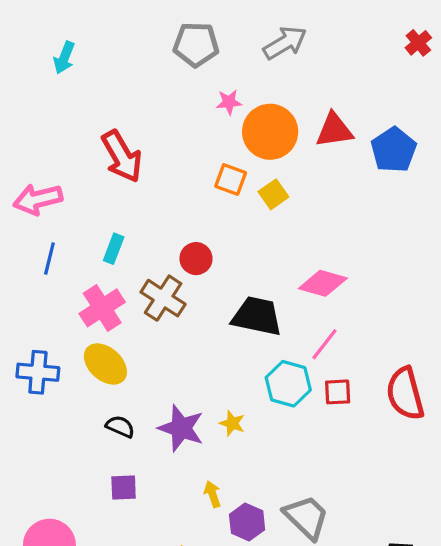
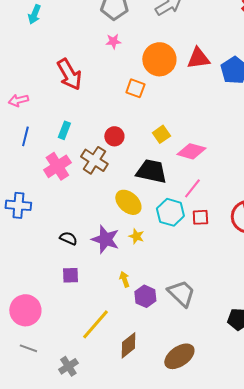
pink star: (229, 102) -> (113, 41), moved
yellow square: (273, 194) -> (161, 134), moved
pink arrow: (38, 199) -> (18, 100), size x0.7
yellow ellipse: (105, 364) -> (128, 202), moved

